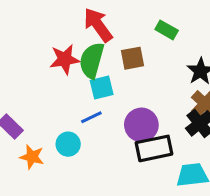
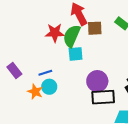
brown square: (132, 58) -> (95, 28), moved
blue line: (91, 117) -> (45, 73), moved
orange star: (32, 157) -> (35, 92), moved

